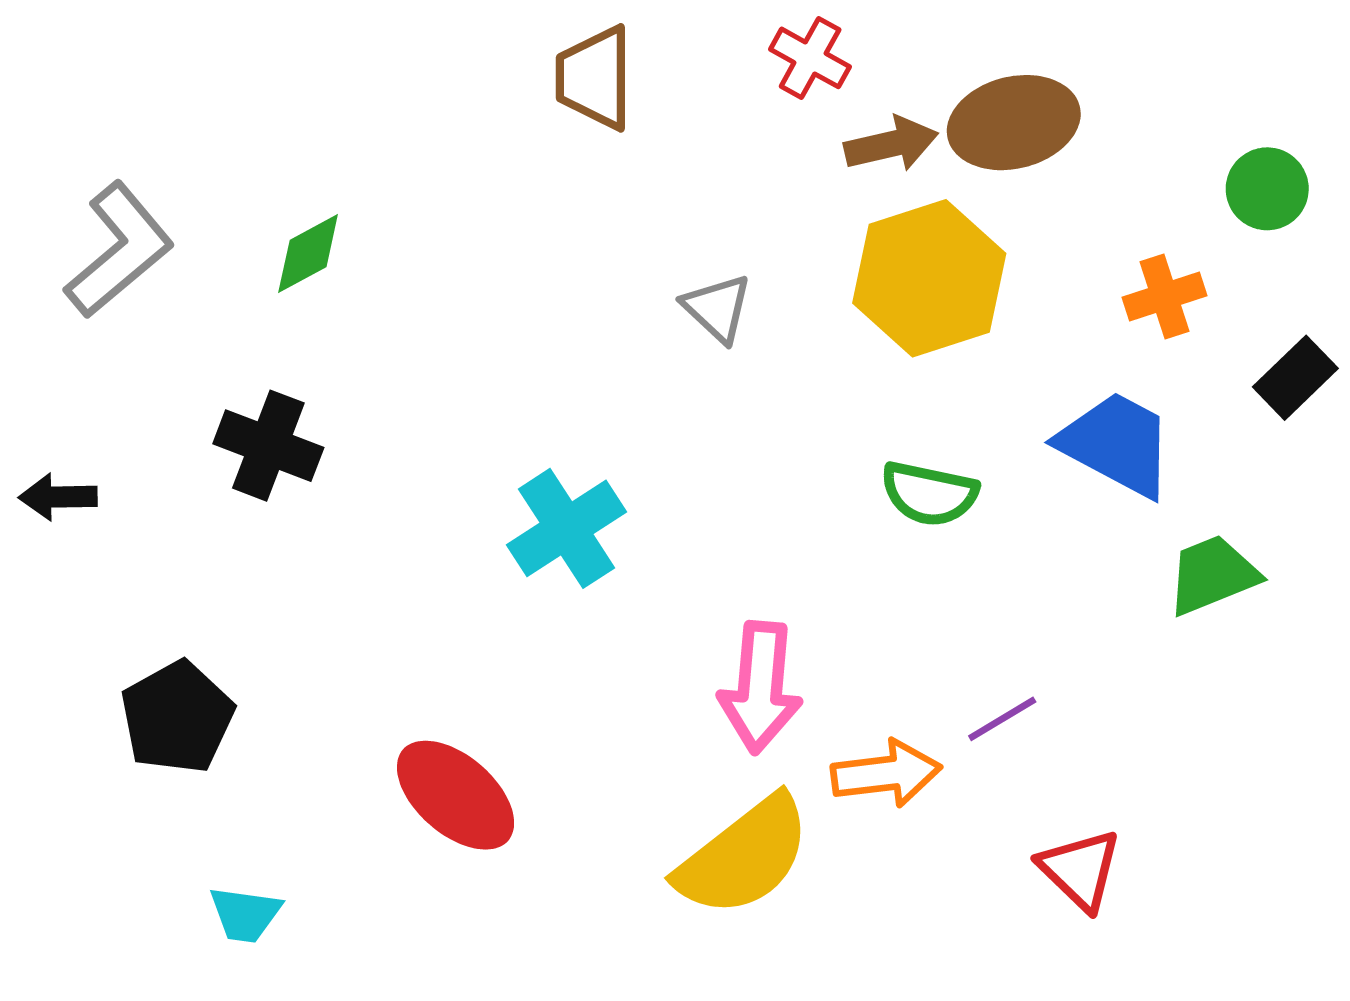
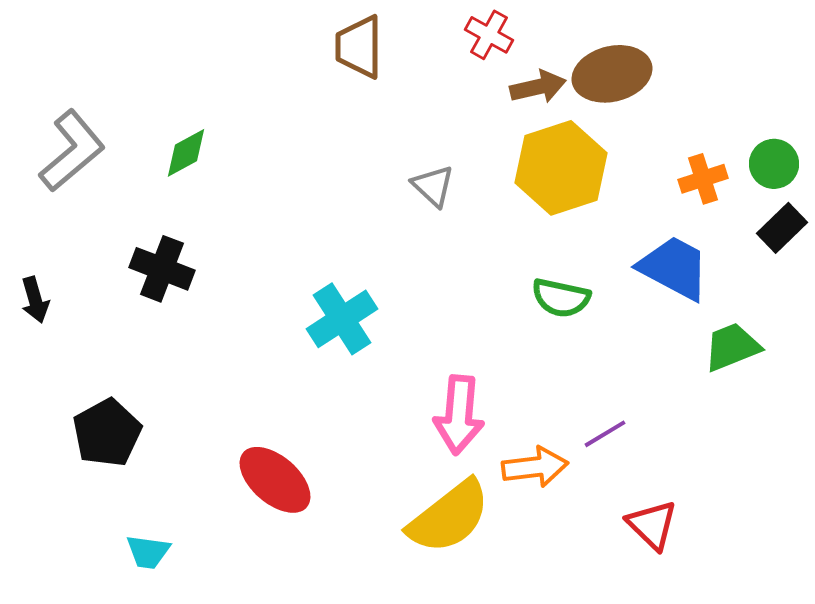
green circle: (1267, 189) -> (774, 164), moved
black arrow: (58, 497) -> (35, 300), turned -105

